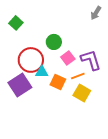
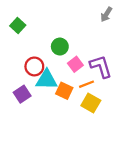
red circle: (31, 60) -> (34, 66), size x0.7
cyan triangle: (42, 72) -> (47, 80), size x1.5
purple square: (20, 85) -> (22, 94), size x0.7

